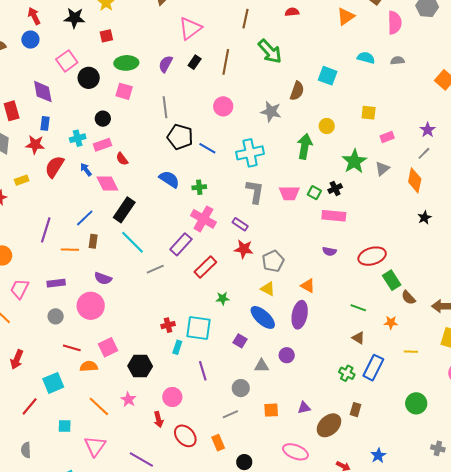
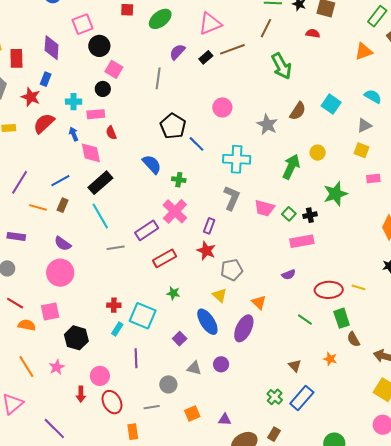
brown line: (226, 62) -> (232, 49), moved, turned 45
green ellipse: (126, 63) -> (160, 19), moved, turned -50
pink square: (124, 91) -> (114, 69), moved
gray line: (165, 107) -> (158, 78), moved
gray triangle: (382, 169) -> (364, 125), moved
pink rectangle: (334, 216) -> (302, 241), turned -30
purple rectangle: (240, 224) -> (209, 226), turned 63
purple semicircle: (329, 251) -> (289, 275), turned -48
pink circle: (91, 306) -> (60, 273), moved
green line: (358, 308) -> (305, 320), moved
yellow line: (411, 352) -> (358, 287), moved
orange square: (271, 410) -> (192, 413), turned -35
red ellipse: (185, 436) -> (112, 402), moved

